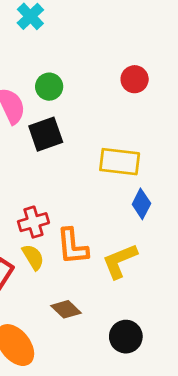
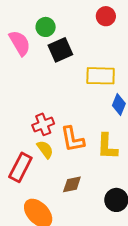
black square: (46, 134) -> (60, 50), moved
yellow L-shape: (120, 261) -> (107, 147), turned -60
brown diamond: (66, 309) -> (72, 184), turned -50

